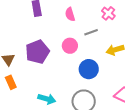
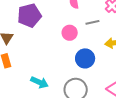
purple pentagon: (37, 52) -> (29, 15), moved

